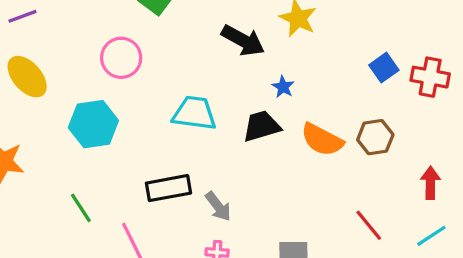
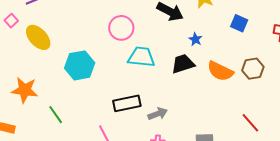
pink circle: (121, 58) -> (121, 28), moved
blue square: (384, 68) -> (239, 23), moved, turned -30
gray arrow: (218, 206) -> (158, 114), turned -72
green line: (81, 208) -> (56, 115), moved

